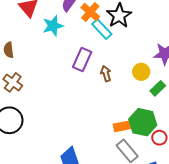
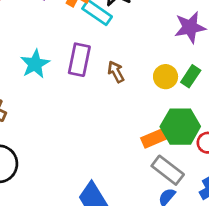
cyan star: (53, 26) -> (35, 64), moved
yellow circle: (141, 72) -> (166, 77), moved

